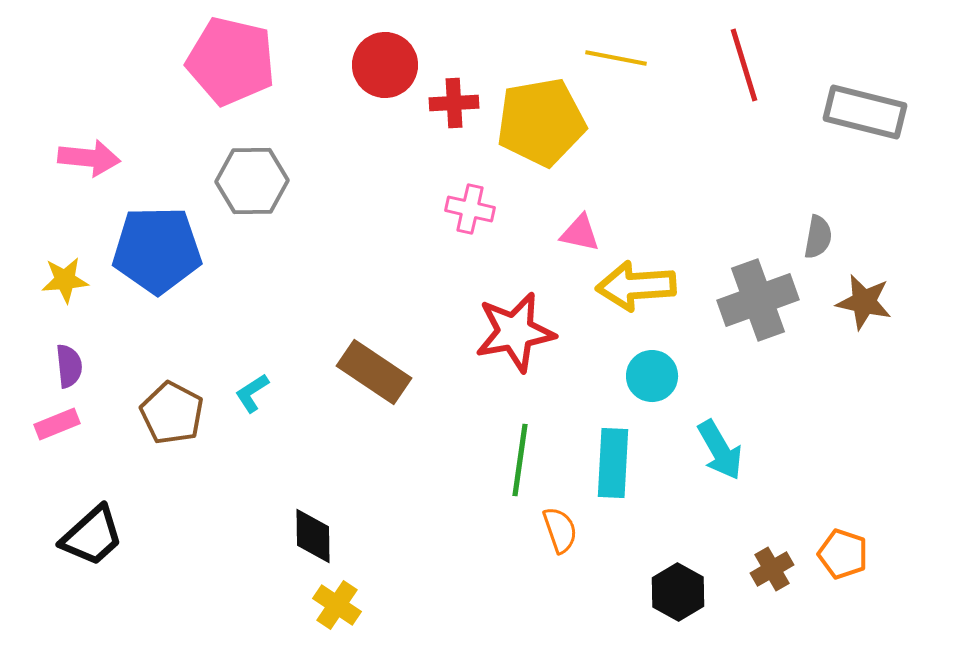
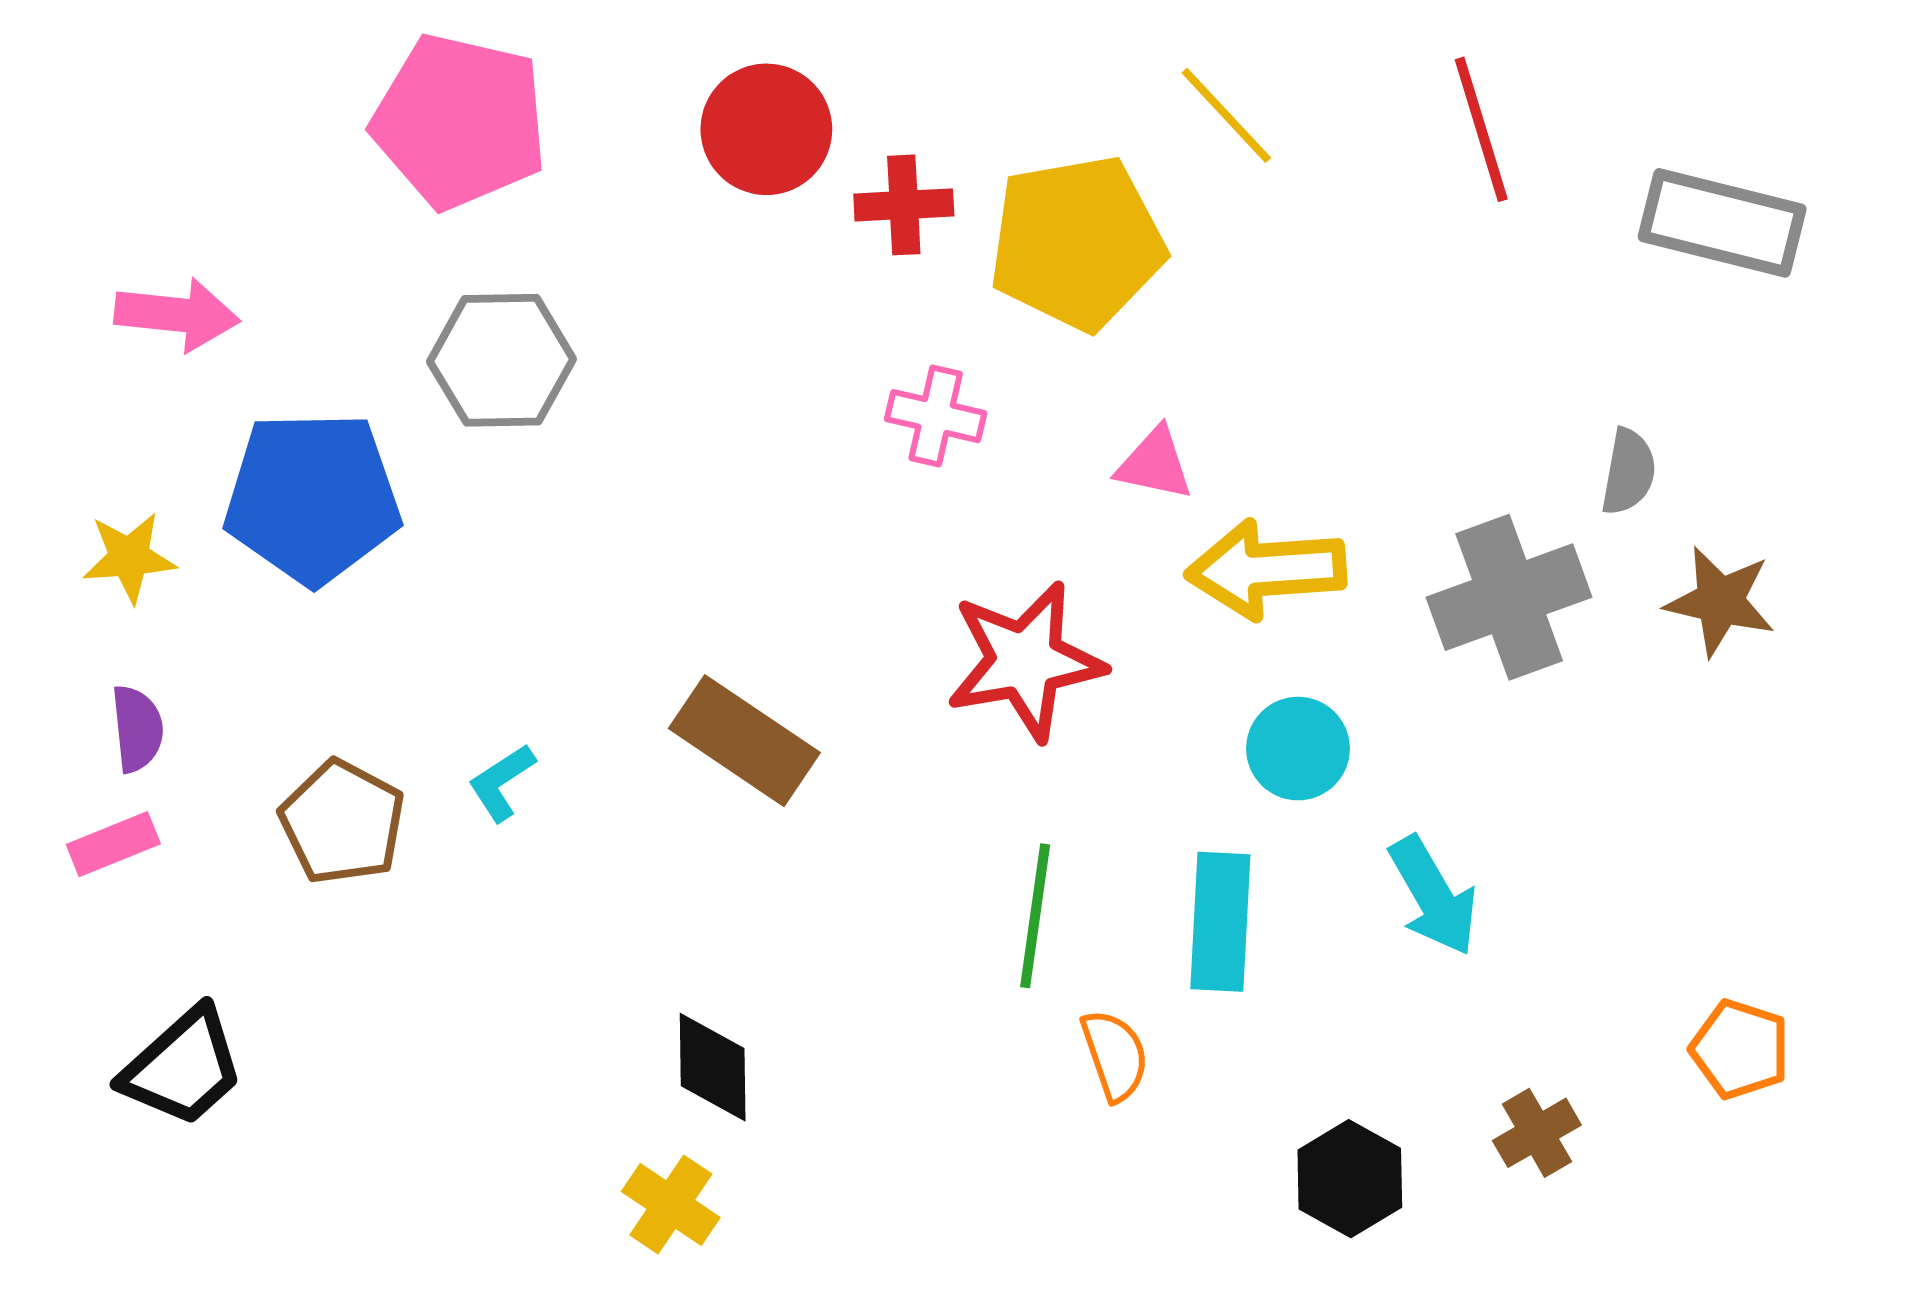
yellow line: (616, 58) -> (1226, 115), turned 36
black diamond: (313, 536) -> (713, 1067), moved
orange pentagon: (843, 554) -> (1740, 1049), moved

